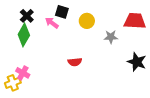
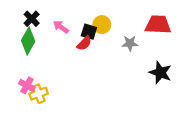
black square: (62, 12) -> (89, 32), moved
red semicircle: (75, 62) -> (84, 43), moved, turned -40
yellow cross: (13, 83) -> (39, 94), moved

